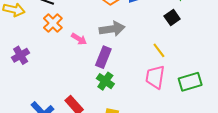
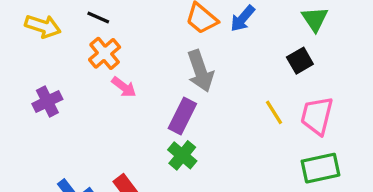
gray arrow: (112, 29) -> (200, 71), turned 75
pink arrow: (79, 39) -> (124, 87), moved
pink trapezoid: (155, 77) -> (317, 116), moved

